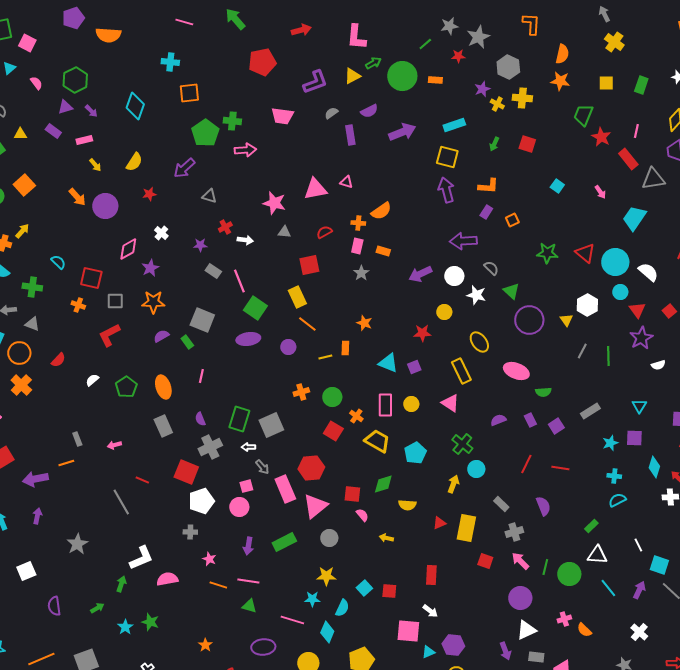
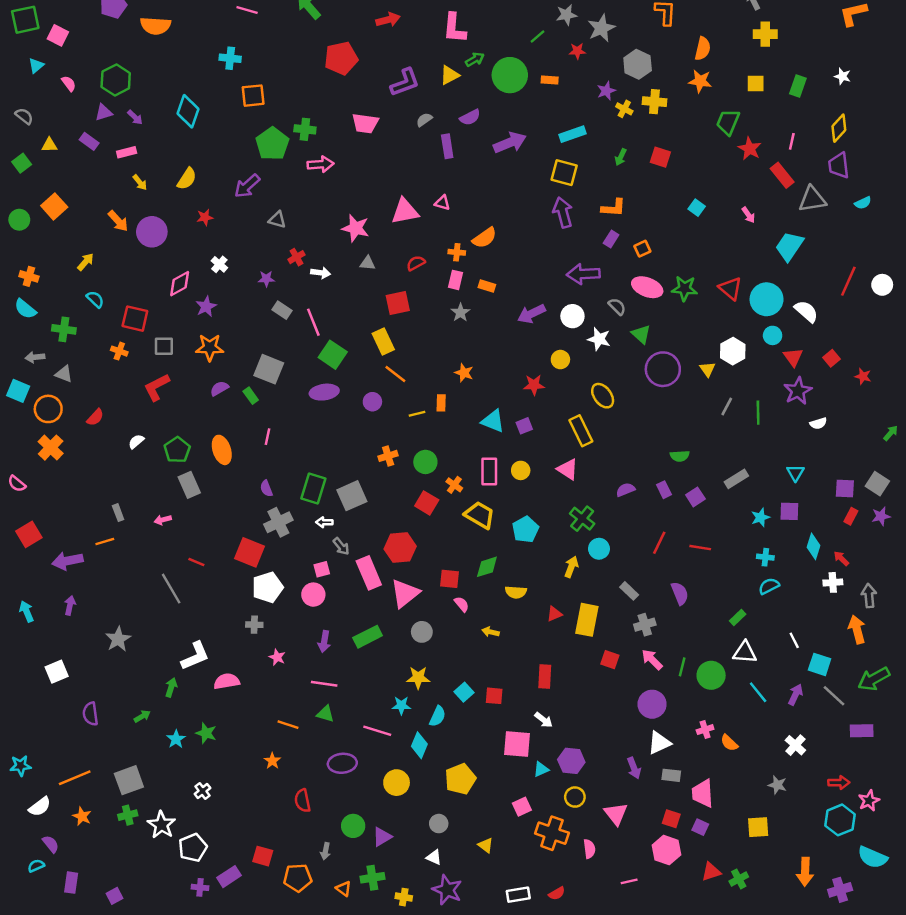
yellow cross: (614, 42) -> (765, 34), turned -36
yellow arrow: (22, 231) -> (86, 262), moved
pink ellipse: (516, 371) -> (647, 287), moved
gray rectangle: (163, 426) -> (189, 485), moved
orange line: (218, 585) -> (288, 725), moved

